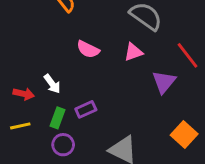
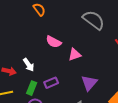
pink triangle: (133, 52) -> (75, 55), moved
purple triangle: (164, 82) -> (89, 83), moved

